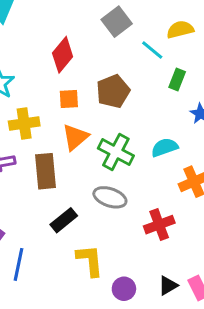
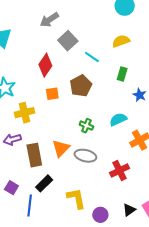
gray square: (117, 22) -> (68, 41), moved
cyan line: (152, 50) -> (92, 57), moved
orange triangle: (75, 137) -> (61, 148), moved
green cross: (116, 152) -> (86, 126), size x0.6
brown rectangle: (46, 171) -> (34, 155), moved
black rectangle: (64, 220) -> (44, 183), moved

